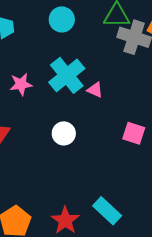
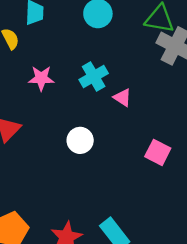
cyan cross: (67, 75) -> (94, 76), size x0.7

